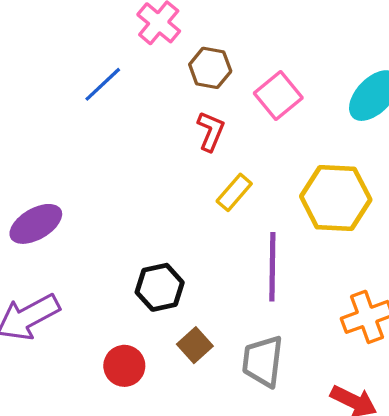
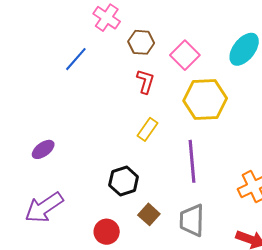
yellow rectangle: (234, 192) -> (148, 129), moved
yellow hexagon: (336, 198) -> (205, 100), moved
purple ellipse: (36, 224) -> (43, 149), size x0.7

